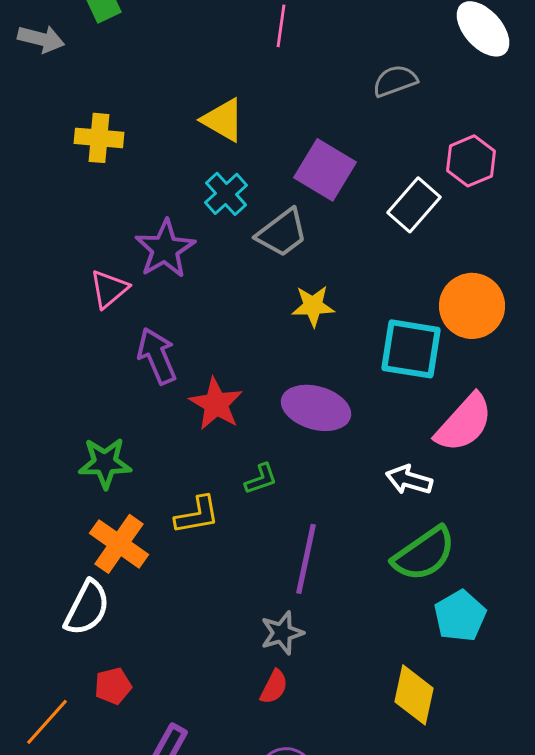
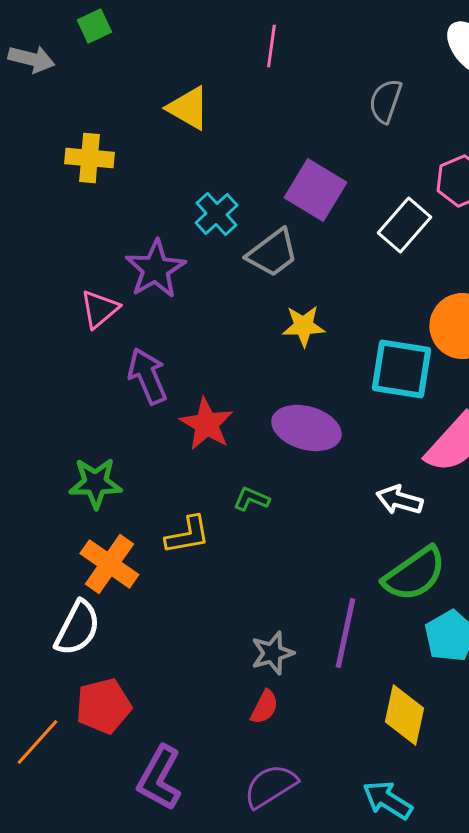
gray semicircle: (395, 81) -> (385, 101), turned -51
yellow triangle: (223, 120) -> (188, 108), moved
green L-shape: (261, 479) -> (251, 499), turned -138
purple line: (306, 559) -> (345, 633), moved
red pentagon: (113, 686) -> (103, 706), size x1.5

